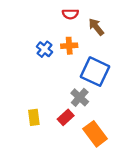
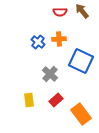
brown arrow: (96, 27) -> (82, 11), moved
gray cross: (80, 97) -> (50, 74), moved

